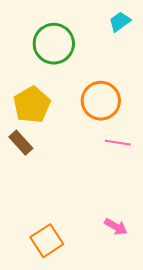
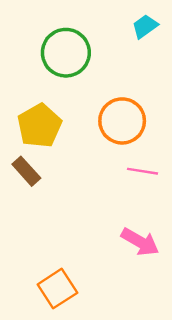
pink arrow: (116, 227) -> (140, 242), moved, size x1.4

